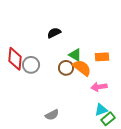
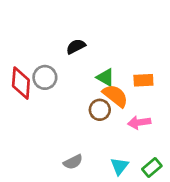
gray circle: (31, 65) -> (45, 77), moved
brown circle: (66, 68) -> (100, 110), moved
cyan triangle: (101, 110) -> (119, 166), moved, turned -32

